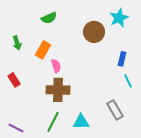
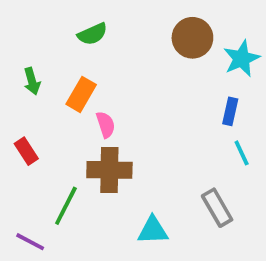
cyan star: (119, 18) -> (242, 59), moved
brown circle: (94, 32) -> (192, 38), moved
green line: (53, 122) -> (66, 206), moved

